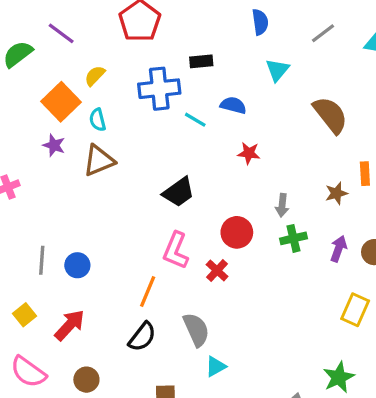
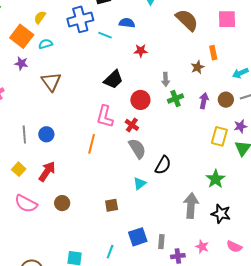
cyan semicircle: (98, 120) -> (46, 44), turned 96
brown triangle: (99, 161) -> (51, 82), moved, turned -35
black trapezoid: (179, 192) -> (113, 79), moved
gray semicircle: (196, 330) -> (137, 148), moved
black semicircle: (142, 337) -> (163, 165), moved

